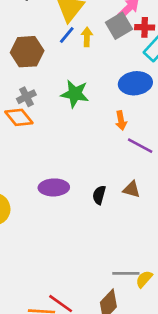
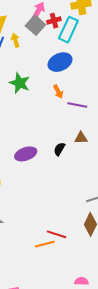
green star: (75, 94) -> (20, 83), turned 30
black semicircle: (99, 195) -> (59, 149), turned 32

